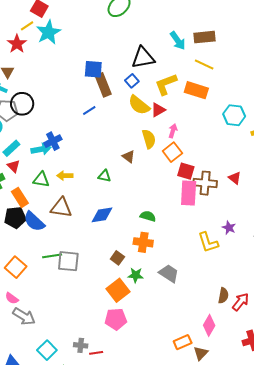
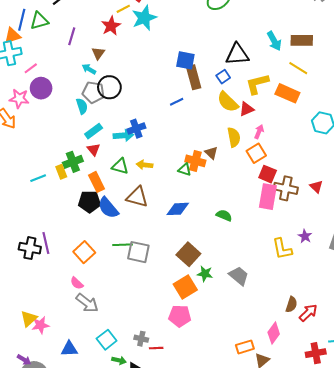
orange cross: (143, 242) -> (195, 161), moved
brown square: (117, 258) -> (188, 254), size x1.6

